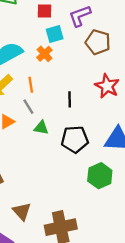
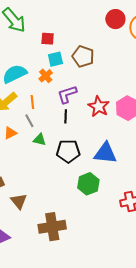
purple L-shape: (80, 16) -> (67, 94), moved
brown pentagon: (98, 42) -> (83, 56), moved
brown triangle: (22, 211) -> (19, 201), moved

